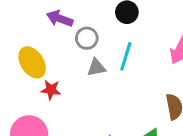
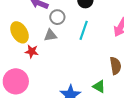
gray triangle: (96, 67) -> (50, 35), moved

